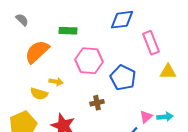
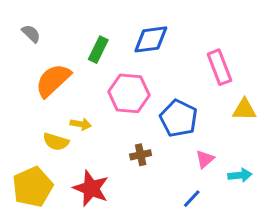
blue diamond: (122, 20) -> (151, 39), moved
green rectangle: (68, 31) -> (98, 50), turned -66
pink triangle: (146, 117) -> (205, 159), moved

